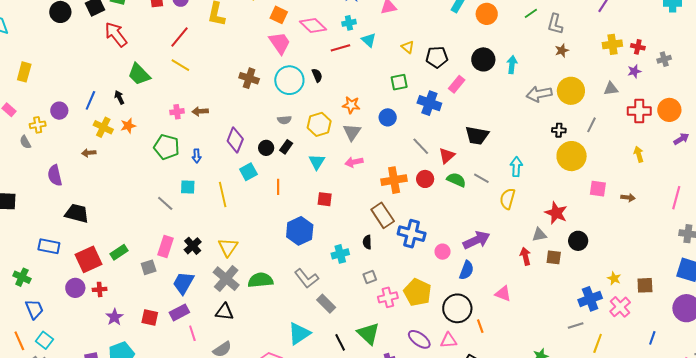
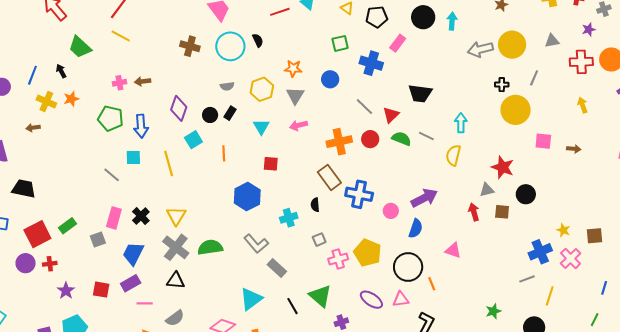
purple star: (634, 71) -> (589, 29), moved
blue arrow: (197, 156) -> (141, 126), size x1.6
pink line: (192, 333) -> (145, 303), turned -70

